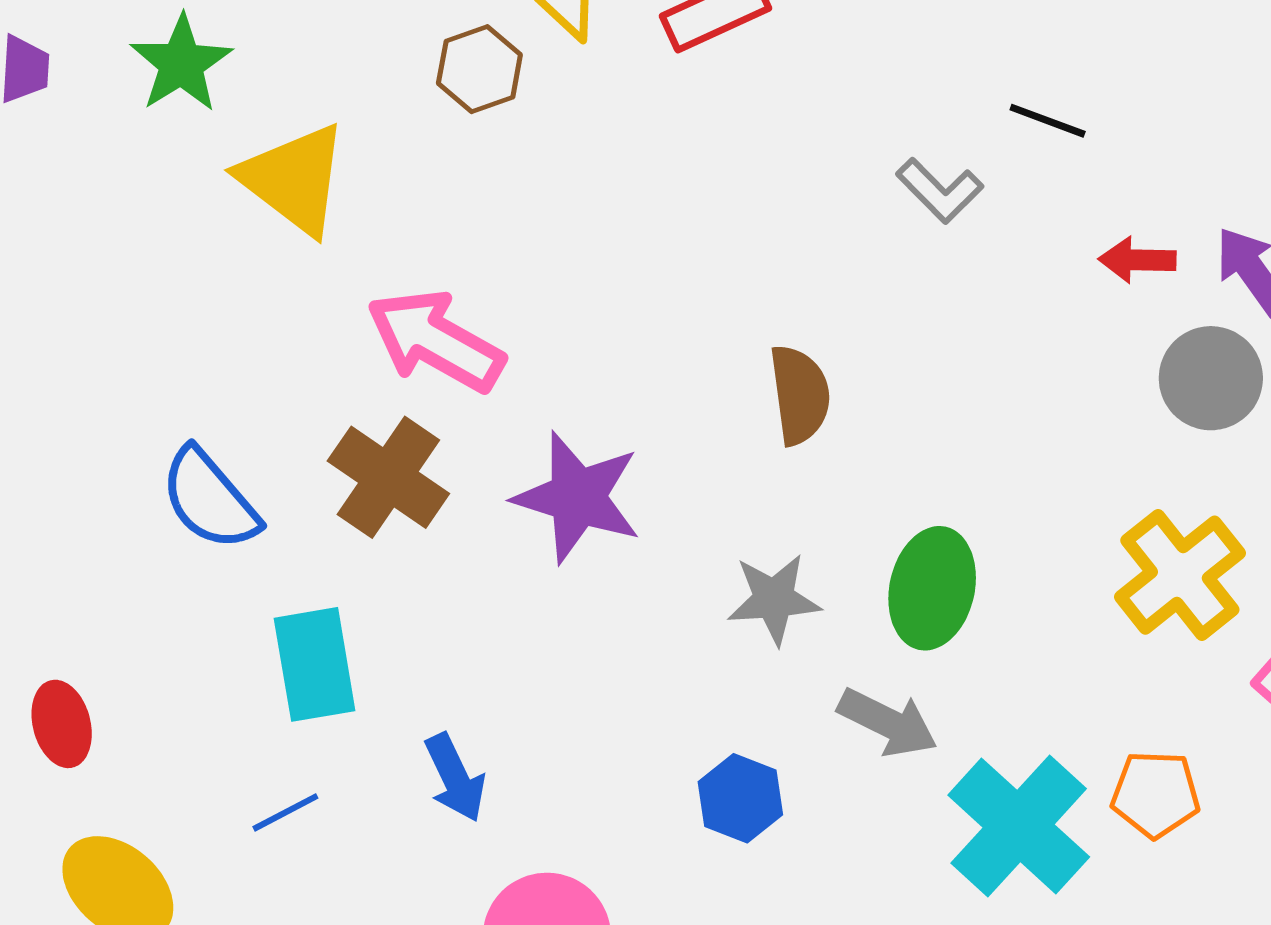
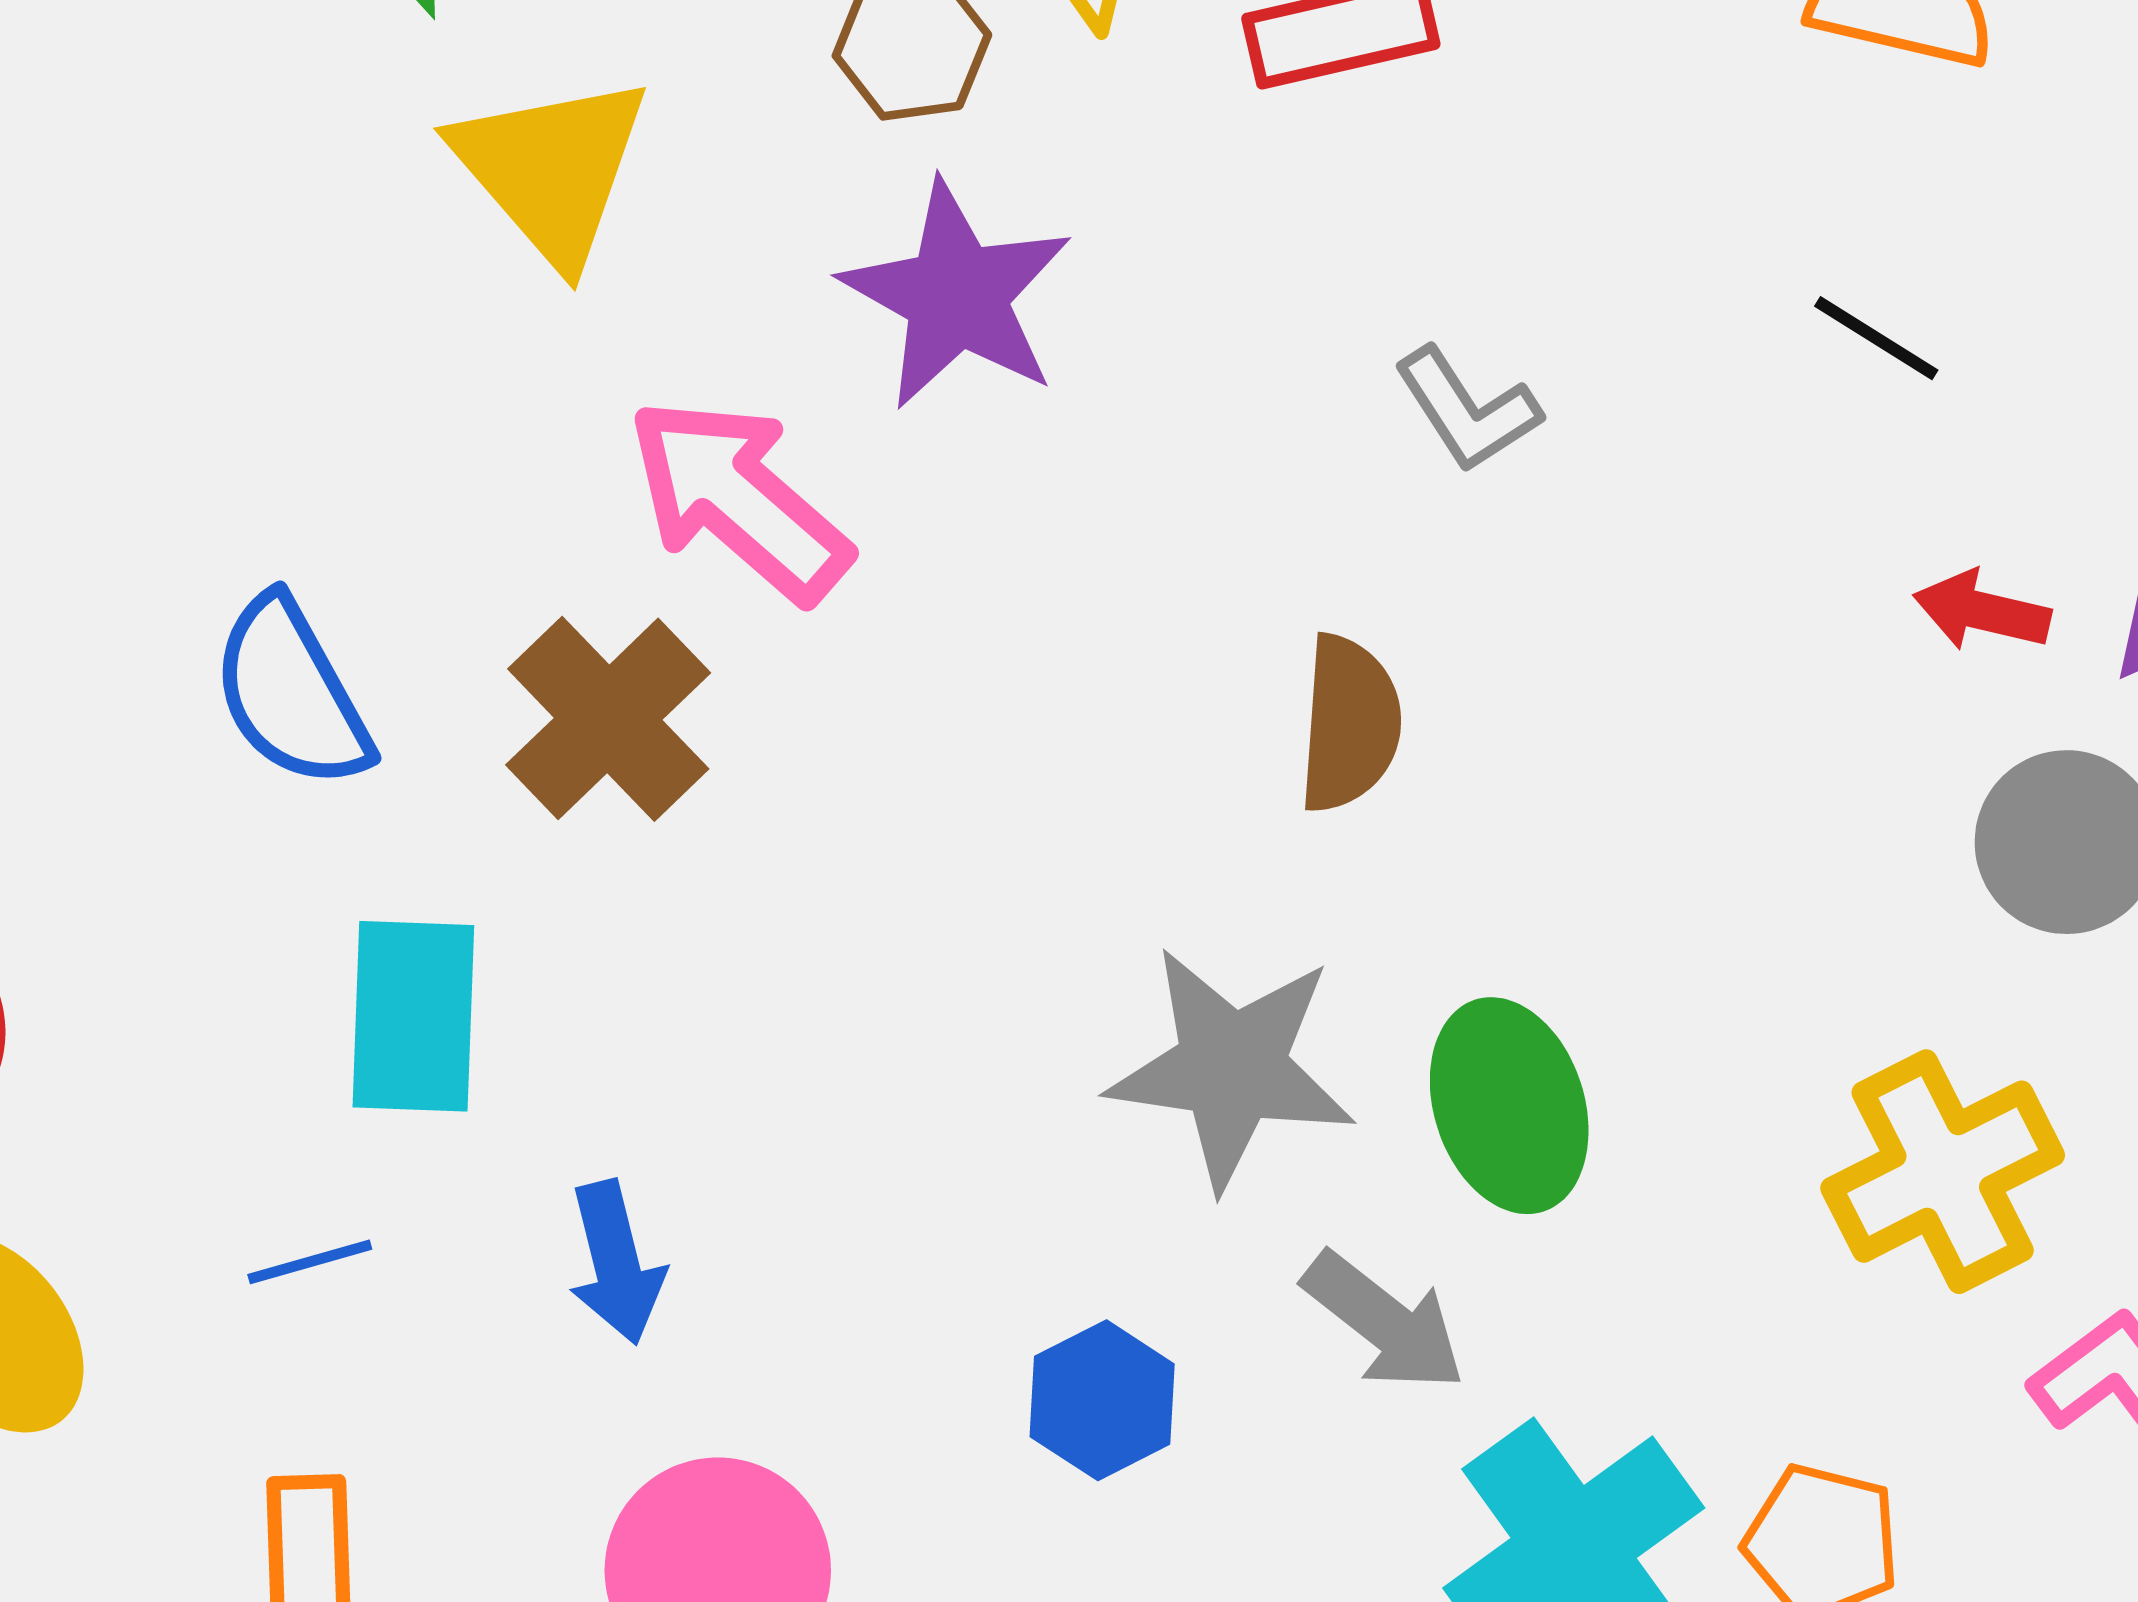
gray L-shape: (940, 191) -> (1467, 410), moved
purple star: (578, 497) -> (957, 295), moved
green ellipse: (932, 588) -> (1509, 1106), turned -42
gray star: (774, 599) -> (1232, 1068), size x1.5

